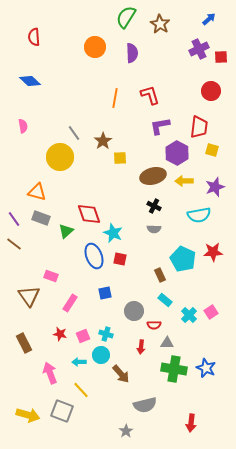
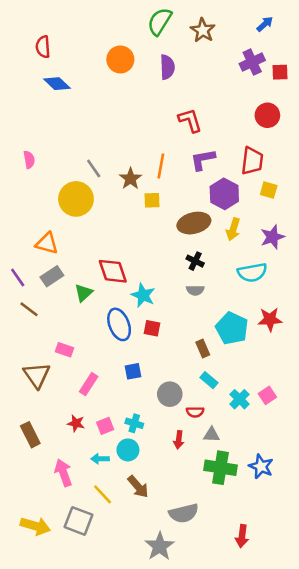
blue diamond: (30, 81) -> (57, 84), moved
orange line: (115, 98) -> (161, 166), moved
yellow arrow: (184, 181) -> (233, 229), turned -72
gray rectangle: (41, 218) -> (52, 276), turned -54
brown line: (14, 244) -> (29, 309), moved
brown arrow: (121, 374) -> (138, 487), moved
gray star: (126, 431) -> (160, 546), size x1.6

